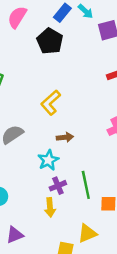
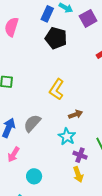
black pentagon: (50, 41) -> (56, 38), moved
purple cross: (58, 186) -> (80, 155), turned -32

